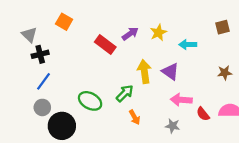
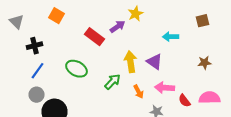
yellow star: (158, 33) -> (136, 14), moved
gray triangle: (29, 35) -> (16, 22), moved
green ellipse: (90, 101) -> (76, 69), moved
orange arrow: (135, 117) -> (138, 92), moved

